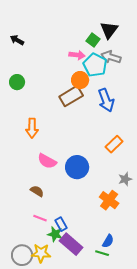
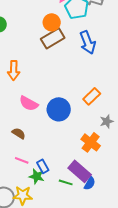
orange circle: (80, 80) -> (52, 22), moved
orange rectangle: (114, 144) -> (92, 96), moved
purple rectangle: (71, 244) -> (80, 171), moved
green line: (102, 253) -> (66, 182), moved

